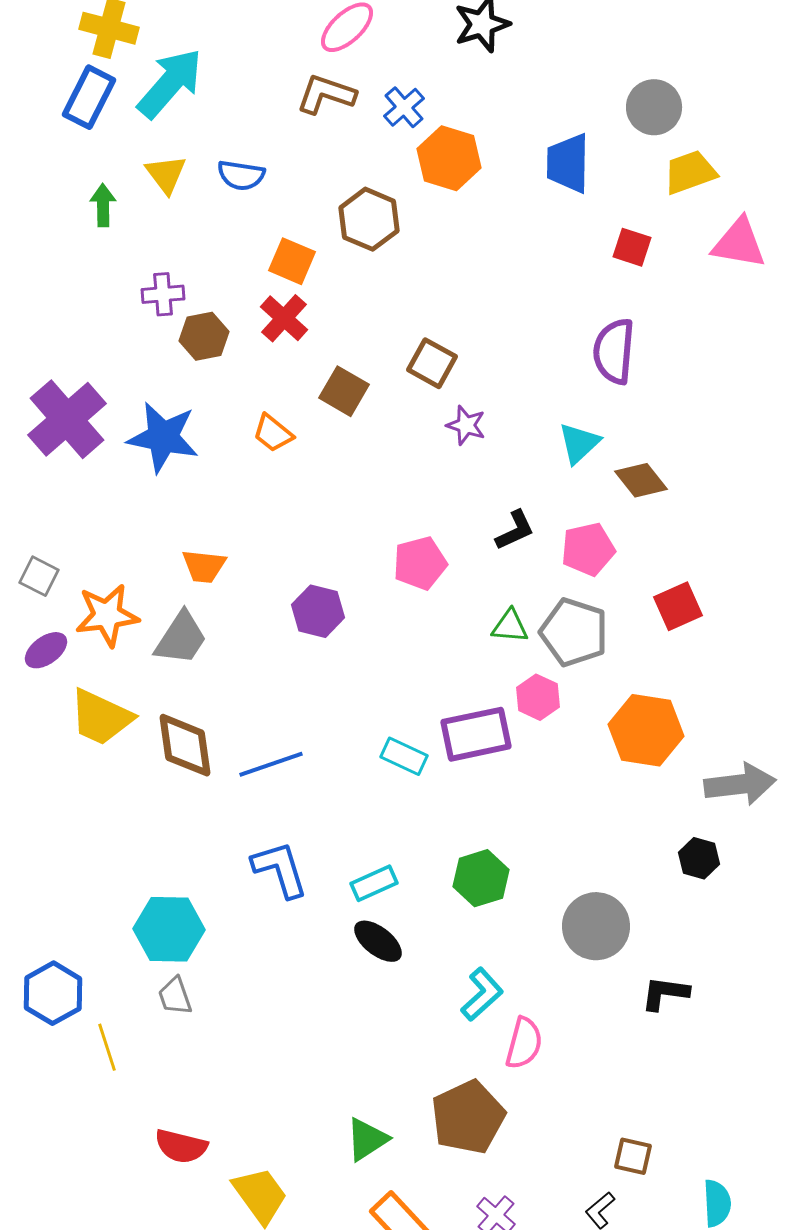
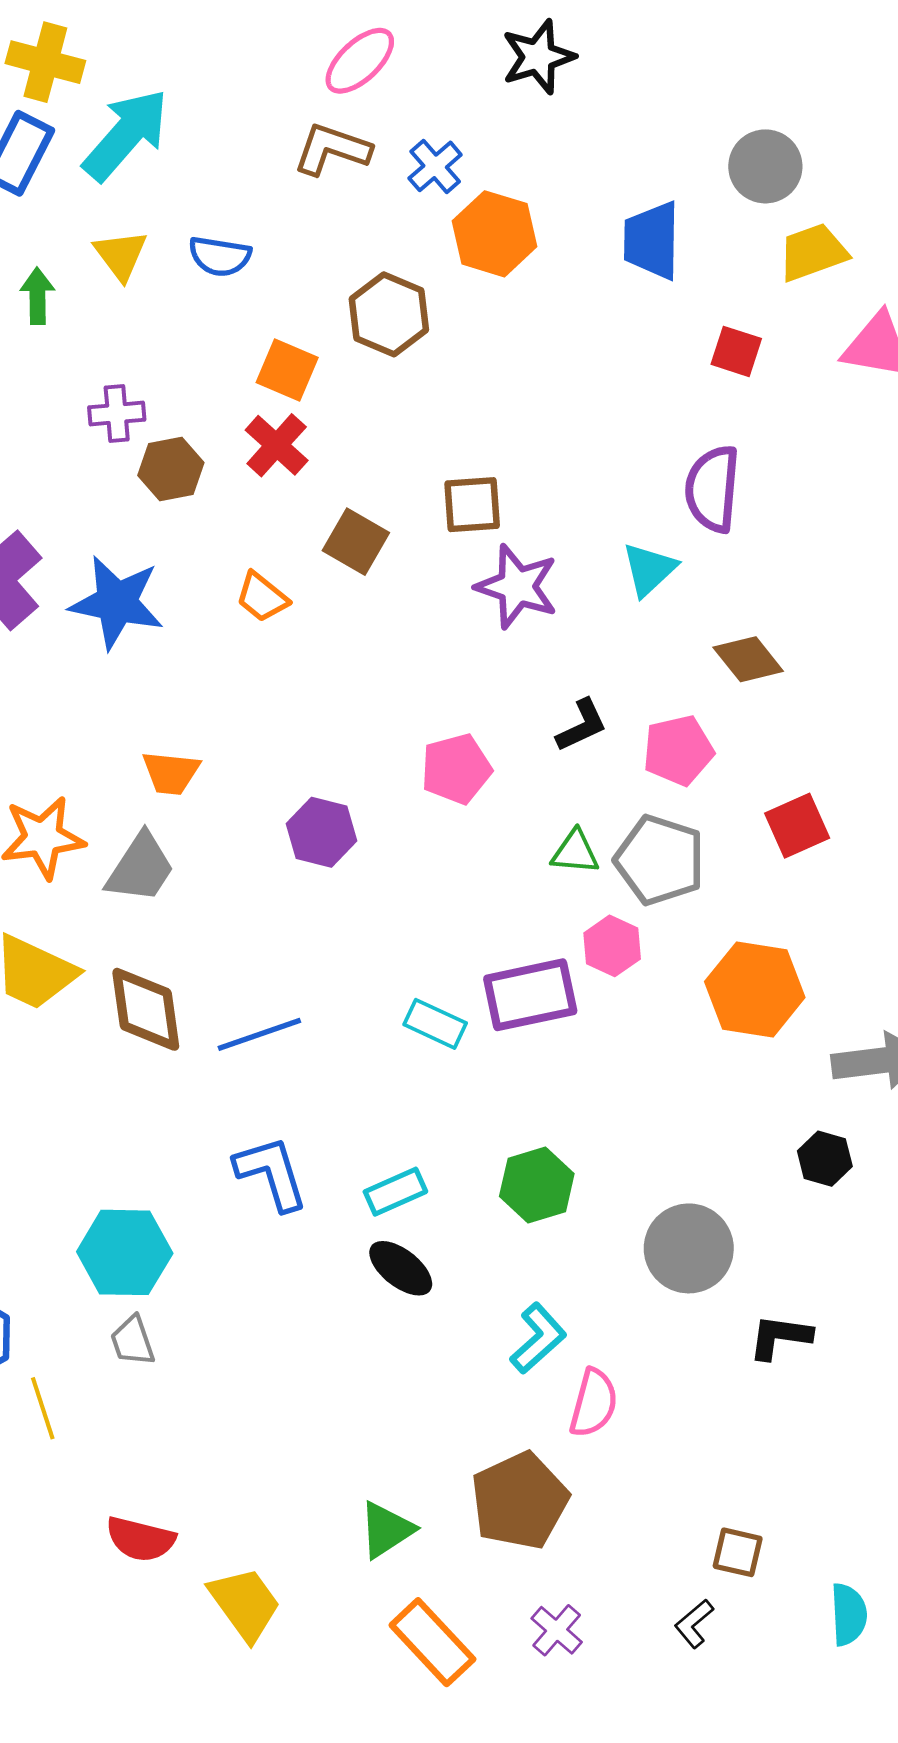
brown square: (432, 363) -> (472, 505), turned -33
purple star: (466, 425) -> (517, 587), size x1.6
cyan triangle: (579, 443) -> (649, 569), moved

